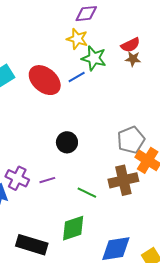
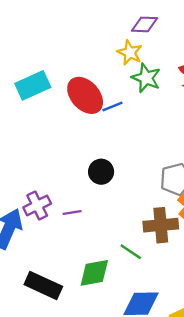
blue line: (77, 77) -> (112, 106), moved
purple cross: (17, 178) -> (37, 205), turned 30
green line: (87, 193) -> (131, 252), moved

